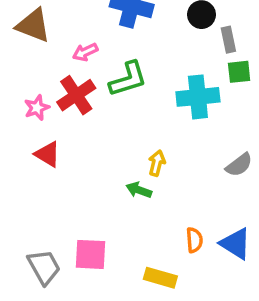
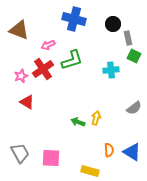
green square: (239, 72) -> (134, 56), turned 32
cyan cross: (198, 97) -> (111, 70), size x0.7
yellow arrow: (157, 163) -> (96, 118), moved
gray trapezoid: (44, 267) -> (20, 153), moved

